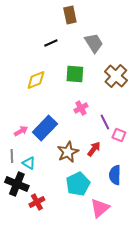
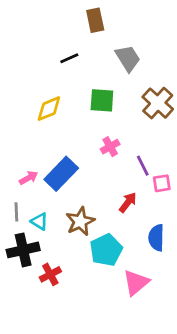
pink square: (119, 135) -> (162, 183), turned -32
brown star: (68, 152) -> (80, 221), moved
black cross: (17, 184) -> (23, 250), turned -35

